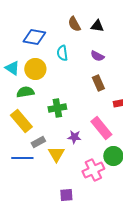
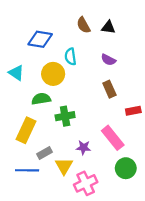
yellow circle: (35, 69) -> (53, 74), moved
green semicircle: (25, 92) -> (41, 99), moved
yellow rectangle: (21, 121) -> (26, 130), turned 65
pink cross: (93, 170) -> (86, 183), moved

